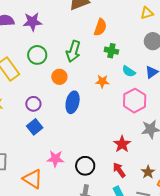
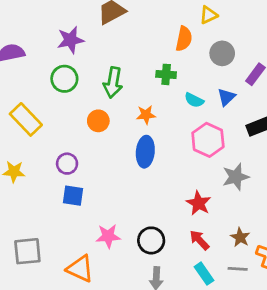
purple star: (32, 22) -> (71, 40), moved
orange semicircle: (100, 27) -> (184, 39), moved
green circle: (37, 55) -> (64, 79), moved
orange star: (102, 81) -> (146, 115), moved
blue ellipse: (73, 102) -> (145, 152), moved
blue square: (35, 127) -> (73, 196), turned -35

